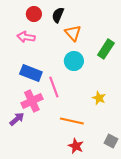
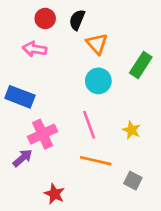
blue rectangle: (31, 73) -> (20, 97), moved
pink line: (54, 87) -> (89, 125), moved
gray square: (111, 141) -> (133, 181), moved
red star: (76, 146) -> (54, 194), moved

